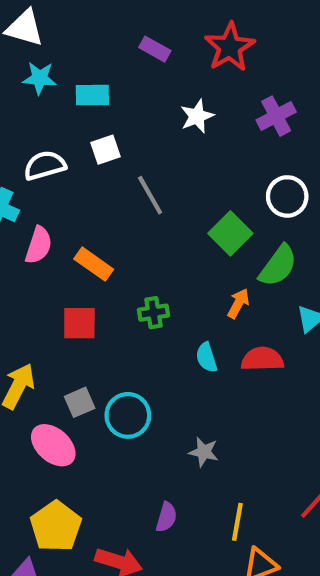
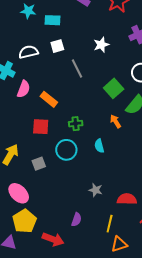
white star: (197, 116) -> (101, 45), moved
orange arrow: (238, 303) -> (116, 121), turned -64
red semicircle: (262, 359) -> (127, 199), moved
cyan circle: (128, 415) -> (66, 150), moved
pink ellipse: (53, 445) -> (19, 193), moved

